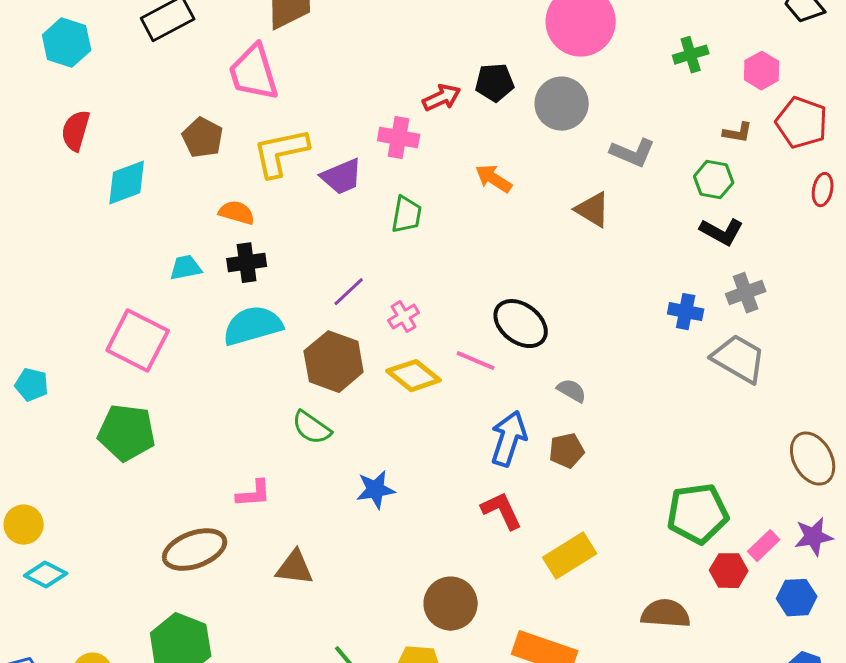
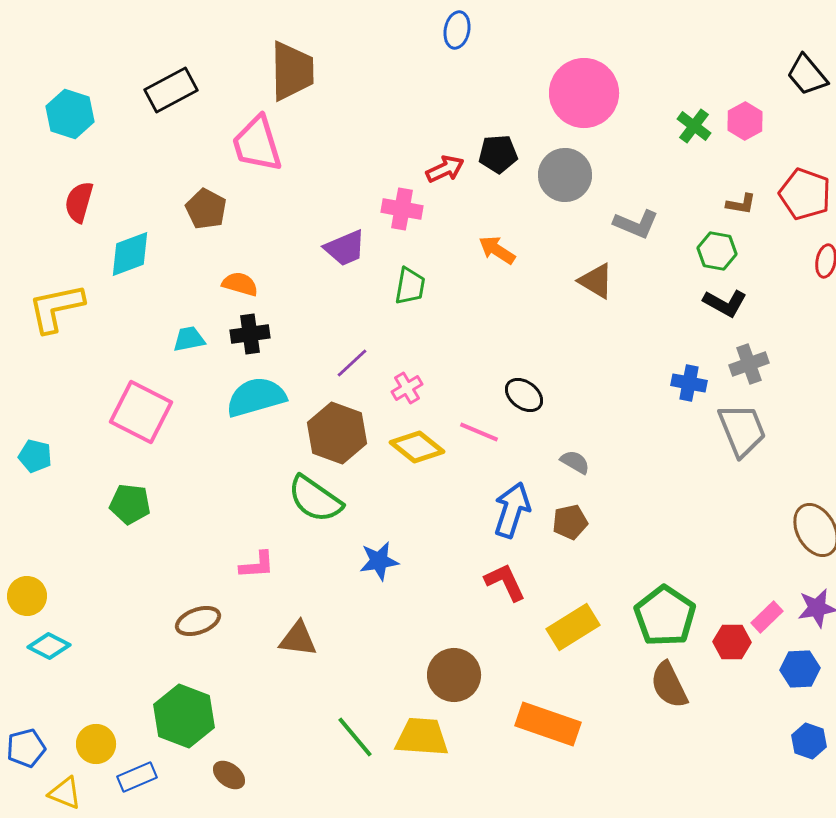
green cross: (691, 55) -> (694, 126), turned -36
pink hexagon: (762, 71) -> (745, 121), moved
yellow L-shape: (281, 153) -> (56, 308), moved
black ellipse: (521, 324) -> (524, 395), size x0.7
gray trapezoid: (739, 359) -> (742, 430), turned 38
green semicircle: (312, 428) -> (315, 499), size x1.4
green pentagon: (127, 433) -> (130, 504), size x0.7
green pentagon: (698, 514) -> (665, 616), moved, turned -30
brown ellipse: (195, 550) -> (198, 621), size x0.7
brown semicircle: (666, 614) -> (669, 685), turned -120

